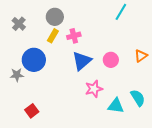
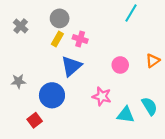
pink cross: (74, 36) -> (80, 39), turned 32
blue circle: (34, 60) -> (52, 95), moved
blue triangle: (82, 61) -> (71, 66), moved
pink star: (94, 89) -> (102, 96), turned 30

